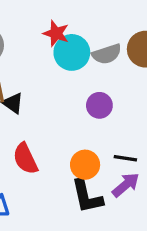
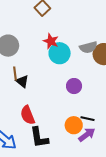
gray semicircle: (107, 54) -> (88, 47), moved
orange circle: (85, 165) -> (74, 125), moved
black L-shape: (87, 196) -> (39, 137), moved

